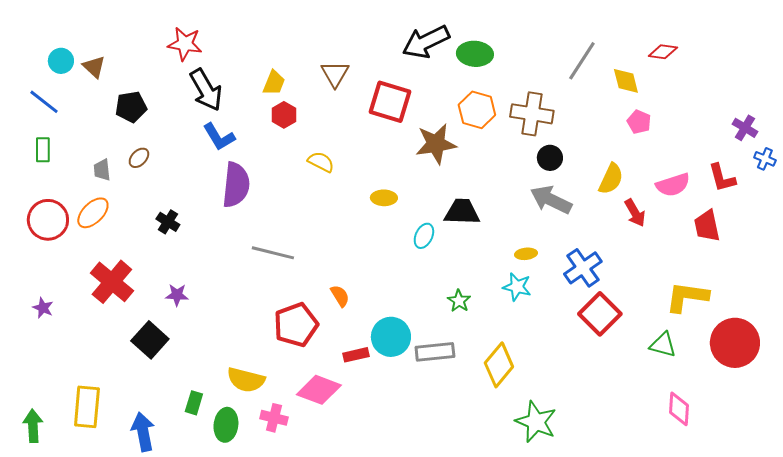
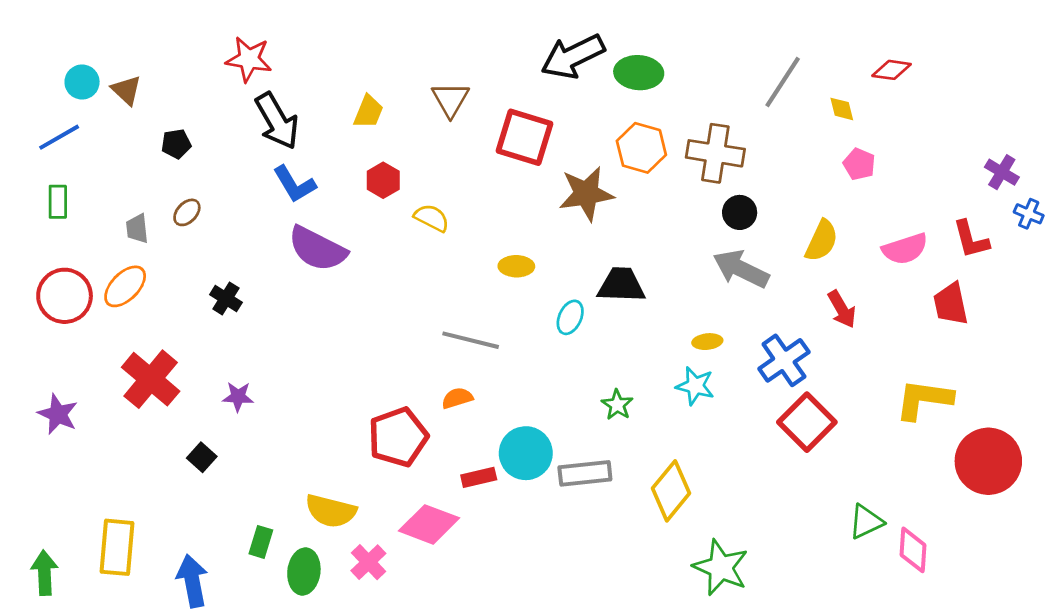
yellow diamond: (626, 81) -> (842, 109), size x0.7
blue line: (44, 102) -> (59, 137), turned -68
black pentagon: (131, 107) -> (176, 144), size x0.7
red hexagon: (284, 115) -> (383, 180), moved
purple semicircle: (236, 185) -> (317, 249), turned 111
red arrow: (635, 213) -> (842, 309), moved
gray line: (273, 253) -> (471, 340), moved
orange semicircle: (340, 296) -> (457, 398), turned -75
purple star: (43, 308) -> (58, 414), size x1.4
black square: (150, 340) -> (202, 457), size x0.6
green triangle: (663, 345) -> (866, 522), moved, turned -40
pink cross: (274, 418) -> (368, 562), turned 32

